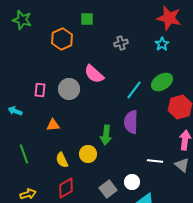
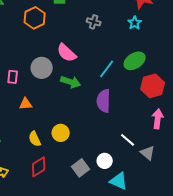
gray cross: (121, 43) -> (94, 22), turned 32
pink rectangle: (40, 90) -> (13, 77), moved
green arrow: (106, 135) -> (71, 82), moved, turned -78
white line: (155, 161) -> (128, 140), turned 35
gray triangle: (182, 165) -> (148, 153), moved

